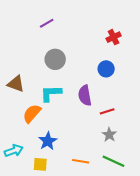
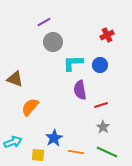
gray circle: (55, 59) -> (53, 42), moved
cyan L-shape: (51, 93) -> (73, 63), moved
blue star: (48, 141) -> (54, 138), moved

